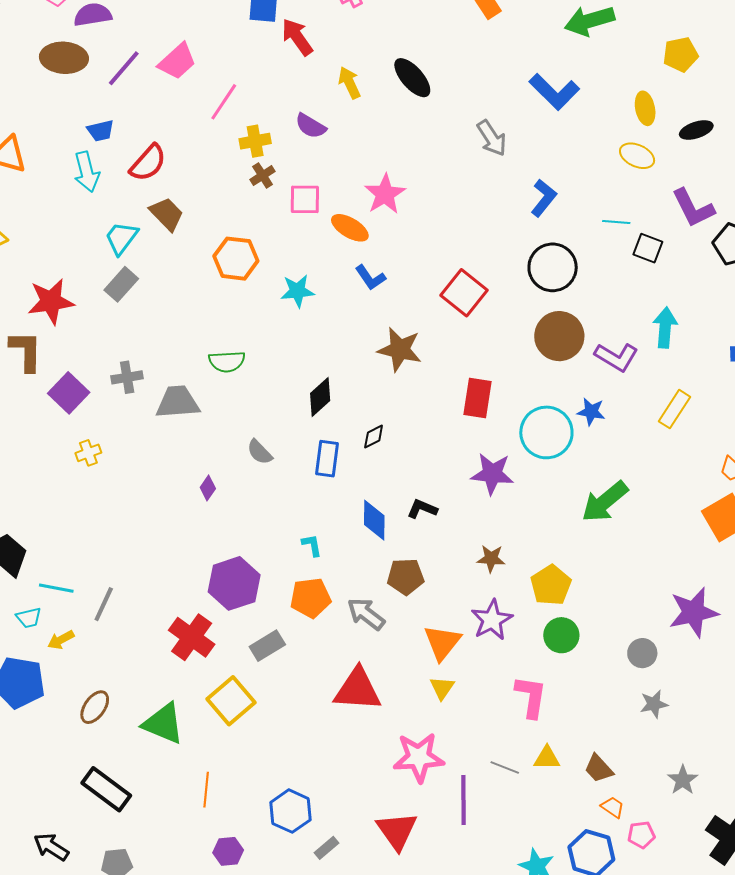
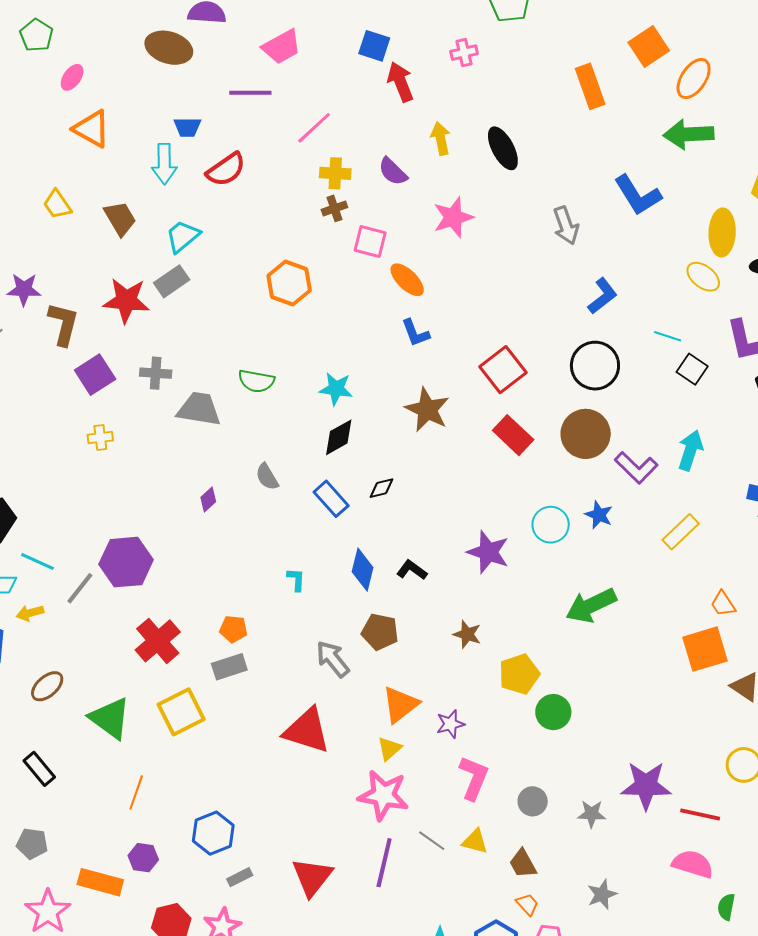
pink trapezoid: (177, 61) -> (282, 47), moved
purple line: (124, 68) -> (250, 93), moved, turned 36
yellow ellipse: (645, 108) -> (722, 232), size x1.4
pink star: (385, 194) -> (453, 217), moved
brown trapezoid: (167, 214) -> (120, 218), moved
cyan star: (297, 291) -> (336, 389), moved
red star: (51, 301) -> (126, 301), moved
red rectangle: (478, 398) -> (513, 435), moved, turned -69
cyan circle: (546, 432) -> (551, 525), size x0.7
blue rectangle: (327, 459) -> (331, 499), turned -63
purple hexagon: (234, 583) -> (126, 562), moved
orange pentagon: (311, 598) -> (233, 629), moved, size x0.7
purple star: (694, 612) -> (646, 785), moved
purple star: (492, 620) -> (450, 724), moved, size x0.7
green circle: (561, 635) -> (553, 712), moved
gray circle: (642, 653) -> (533, 801), moved
pink star: (419, 757) -> (383, 795), moved
black rectangle: (106, 789) -> (39, 769), size x0.7

